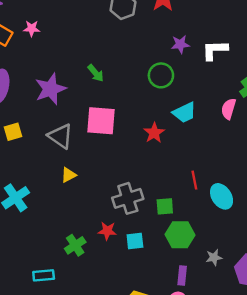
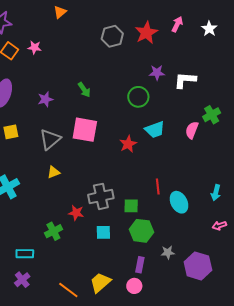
purple star: (50, 89) -> (45, 99), size x0.6
gray triangle: (61, 136) -> (50, 139), turned 40
red star: (107, 231) -> (76, 213), moved

